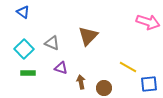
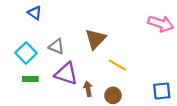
blue triangle: (23, 12) -> (35, 13), moved
yellow line: (128, 67) -> (117, 65), moved
purple triangle: (61, 68) -> (66, 74), size x1.6

